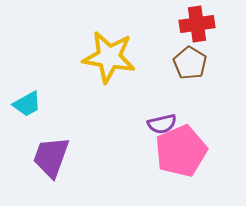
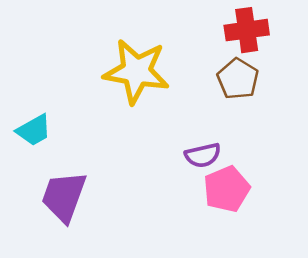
pink pentagon: (181, 151) -> (227, 189), size x0.7

